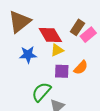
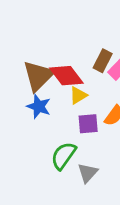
brown triangle: (19, 22) -> (38, 76), moved
blue star: (28, 55) -> (39, 106), turned 30

